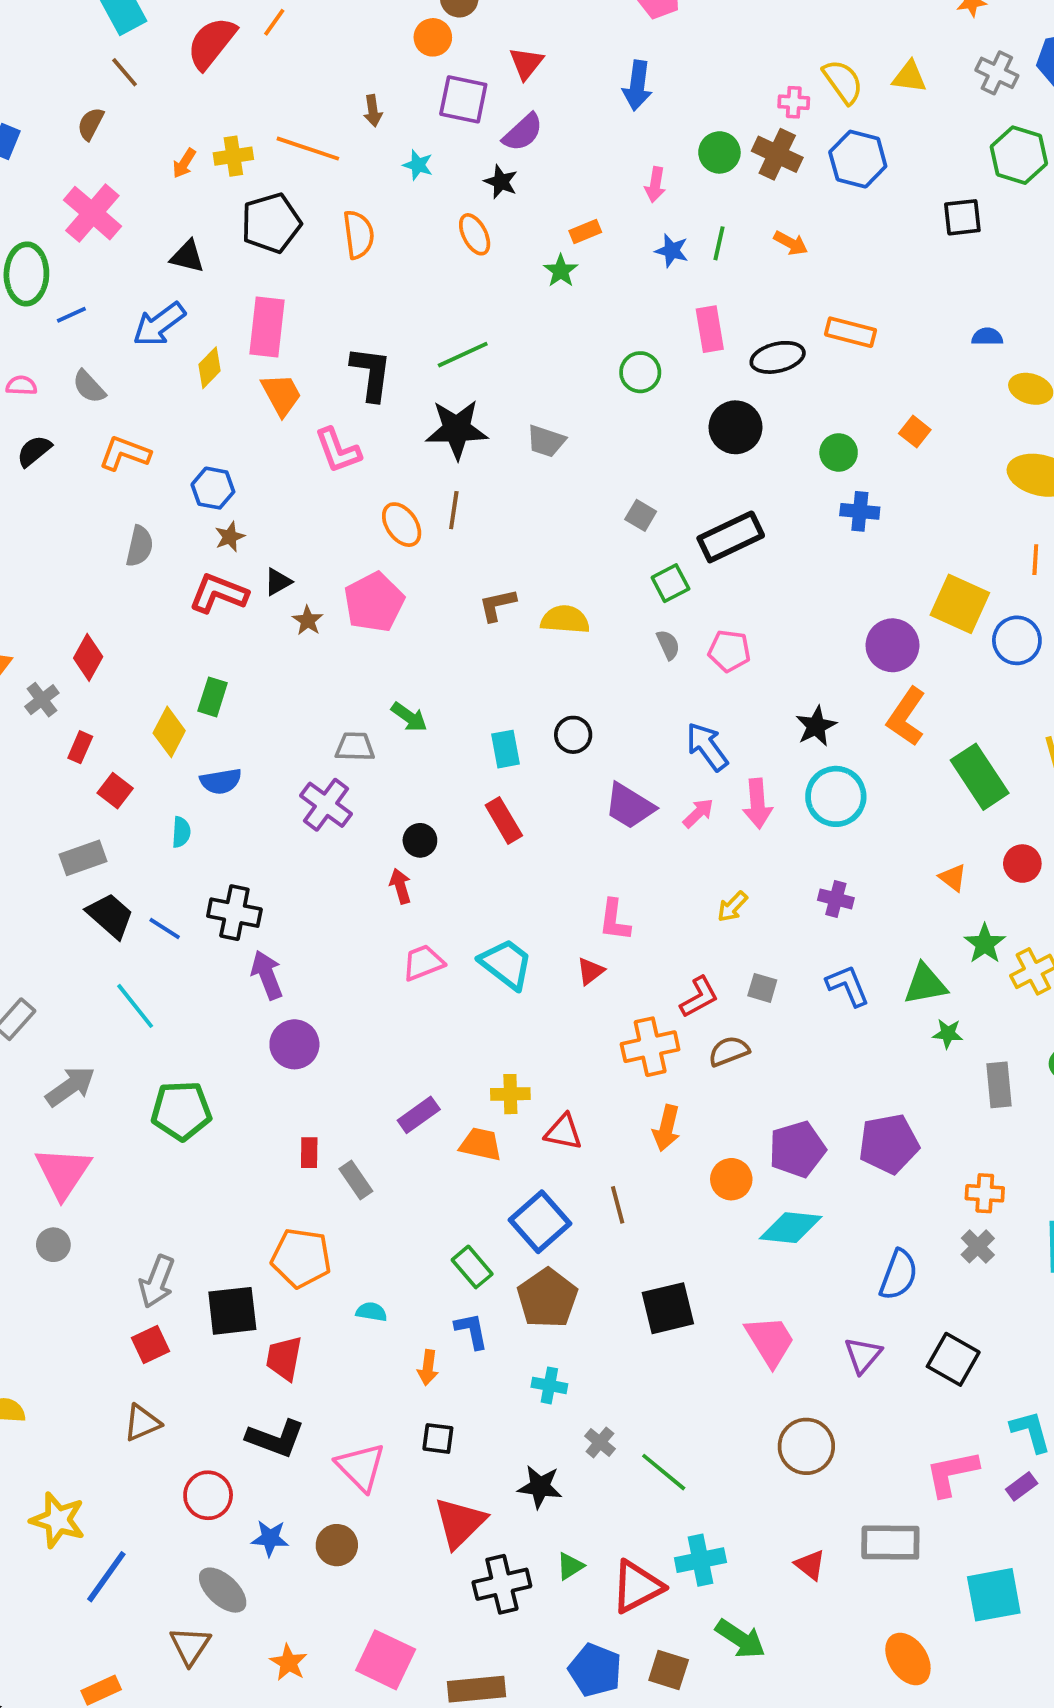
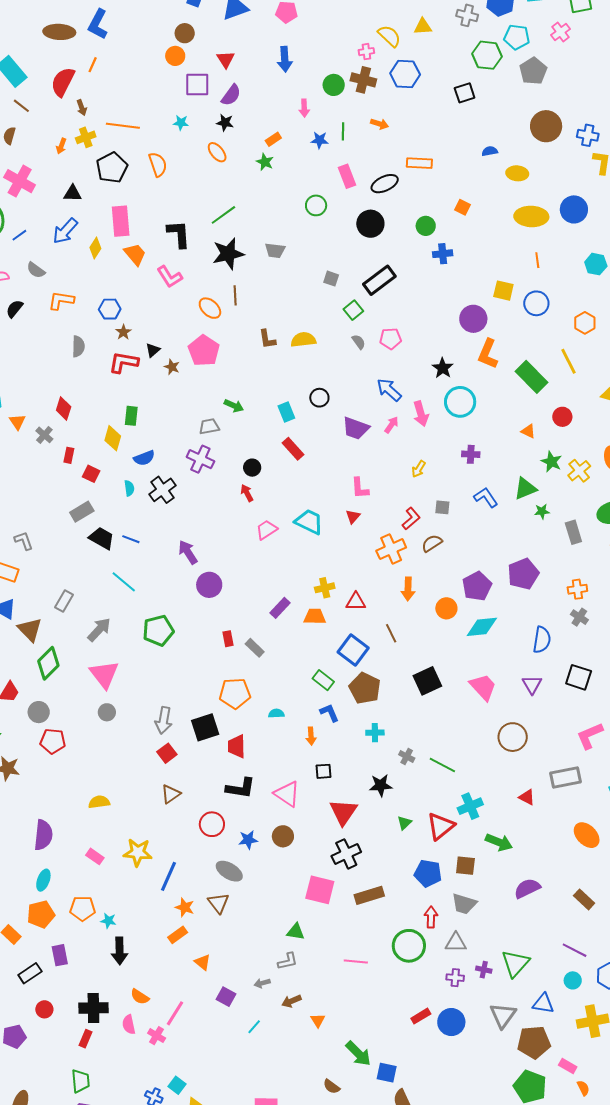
brown arrow: (373, 111) -> (82, 108), moved
yellow square: (960, 604) -> (503, 291), size x0.7
brown L-shape: (497, 605) -> (267, 339), turned -75
black cross: (234, 913) -> (162, 490), moved, turned -36
black cross: (502, 1584) -> (346, 854), moved
orange star: (289, 1663) -> (185, 907), moved

